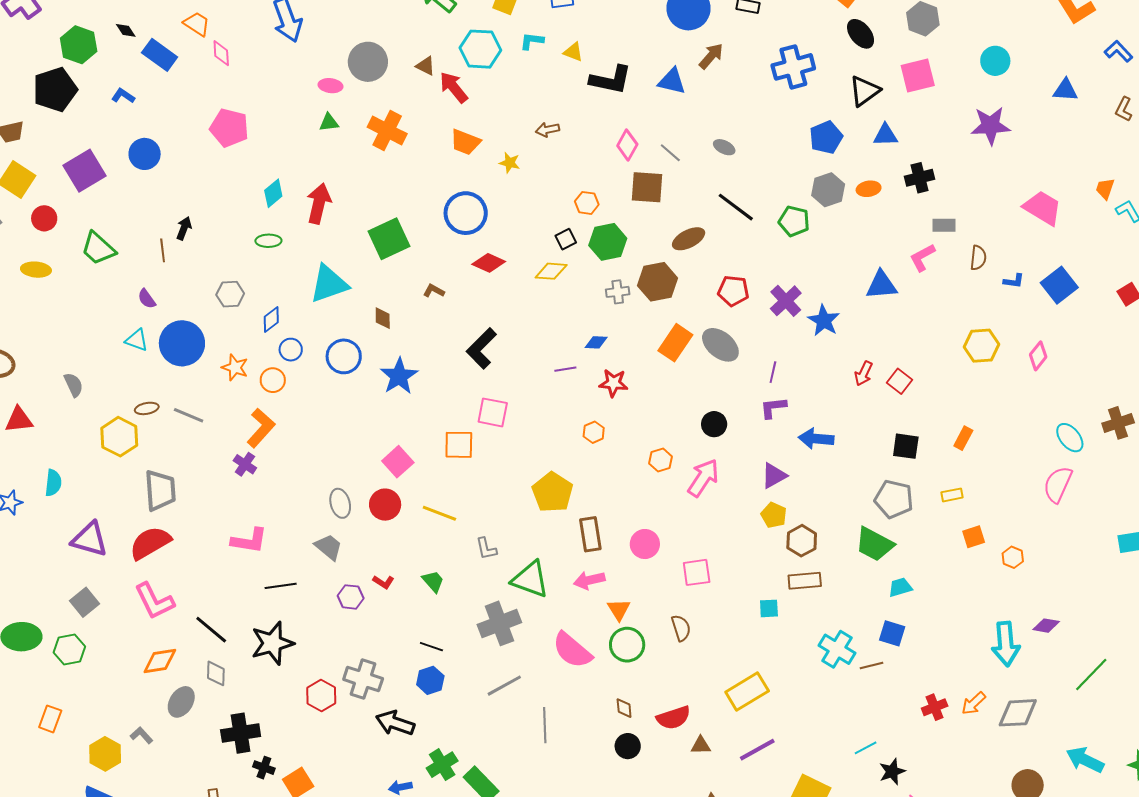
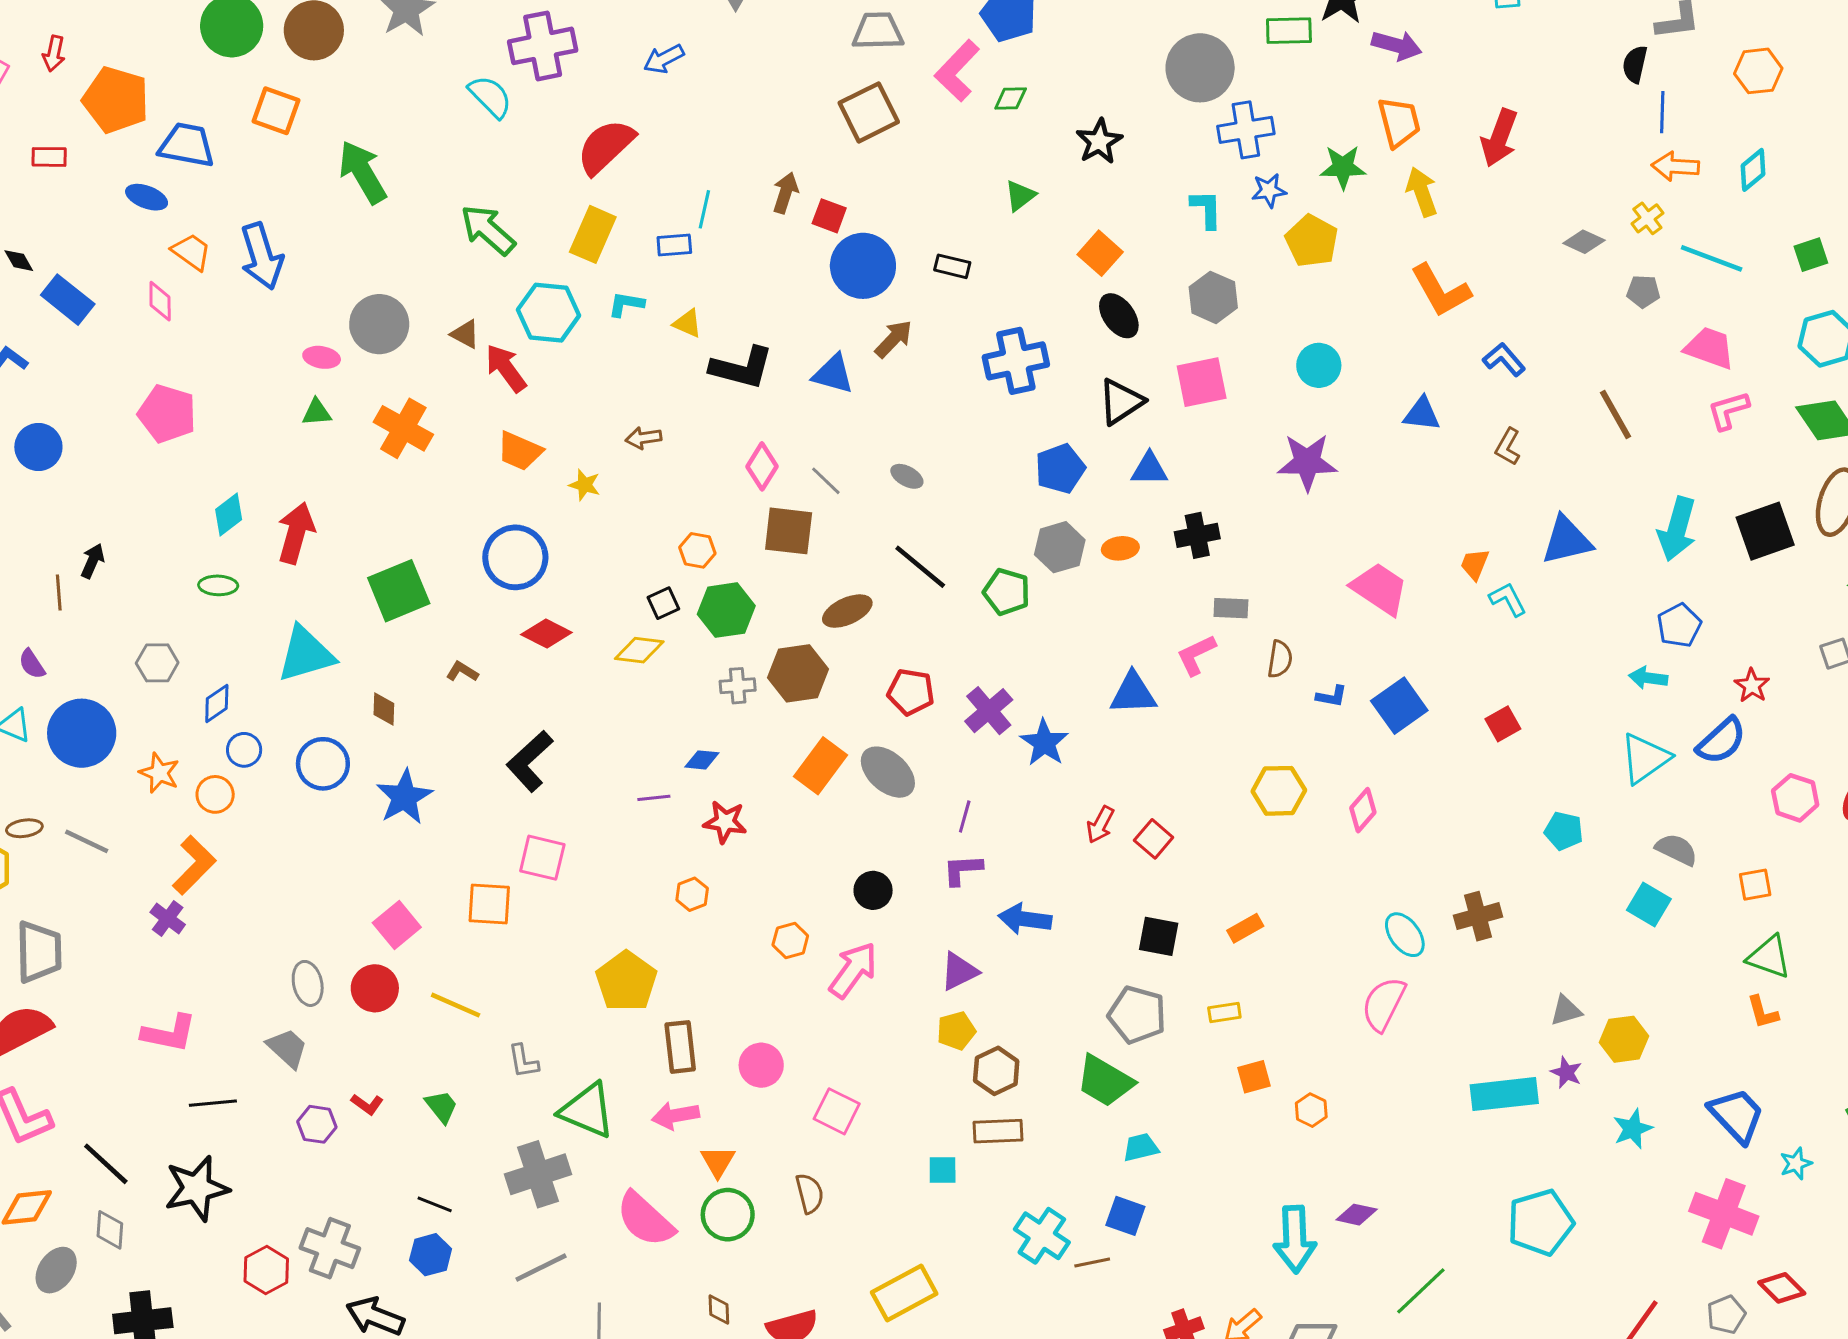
orange trapezoid: (197, 24) -> (191, 252), moved
orange rectangle: (963, 438) -> (1245, 928), turned 30
yellow pentagon: (774, 515) -> (956, 1031), turned 30
pink square: (697, 572) -> (837, 1111), turned 32

